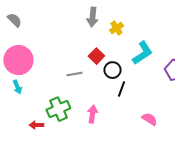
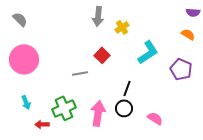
black circle: (112, 70) -> (124, 108), moved
cyan arrow: (17, 87) -> (26, 102), moved
pink arrow: (92, 114) -> (98, 113), size x1.4

